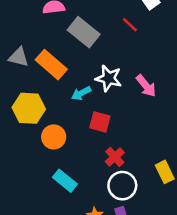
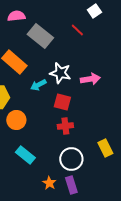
pink arrow: (146, 86) -> (90, 79), turned -60
red square: (100, 122) -> (62, 102), moved
red cross: (115, 157) -> (65, 126), moved, turned 35

